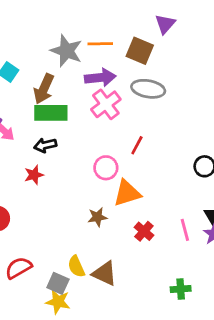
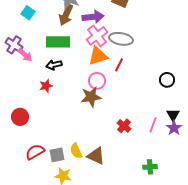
brown arrow: (44, 89) -> (66, 15), moved
gray ellipse: (148, 89) -> (121, 39), moved
orange triangle: (127, 193) -> (98, 56), moved
brown star: (97, 217) -> (91, 97), moved, size x1.5
pink line: (185, 230) -> (153, 125), turned 35
gray square: (58, 283) -> (57, 155), moved, turned -35

